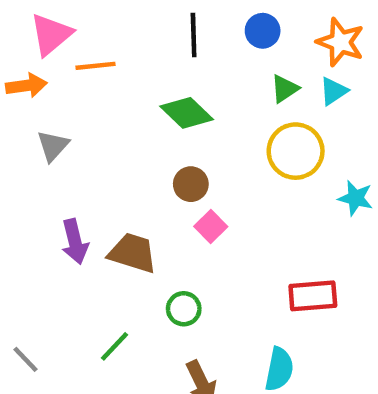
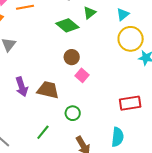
green triangle: (285, 89) -> (90, 13), moved
cyan triangle: (334, 91) -> (123, 14), moved
yellow circle: (296, 151) -> (131, 39), moved

